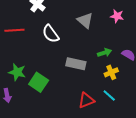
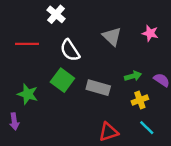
green square: (39, 82) -> (62, 80), moved
cyan line: (109, 95) -> (147, 128), moved

